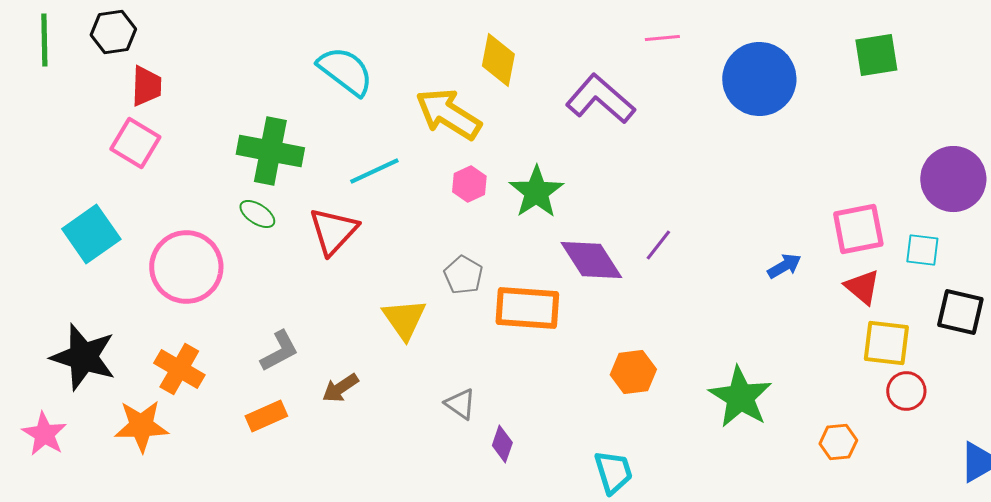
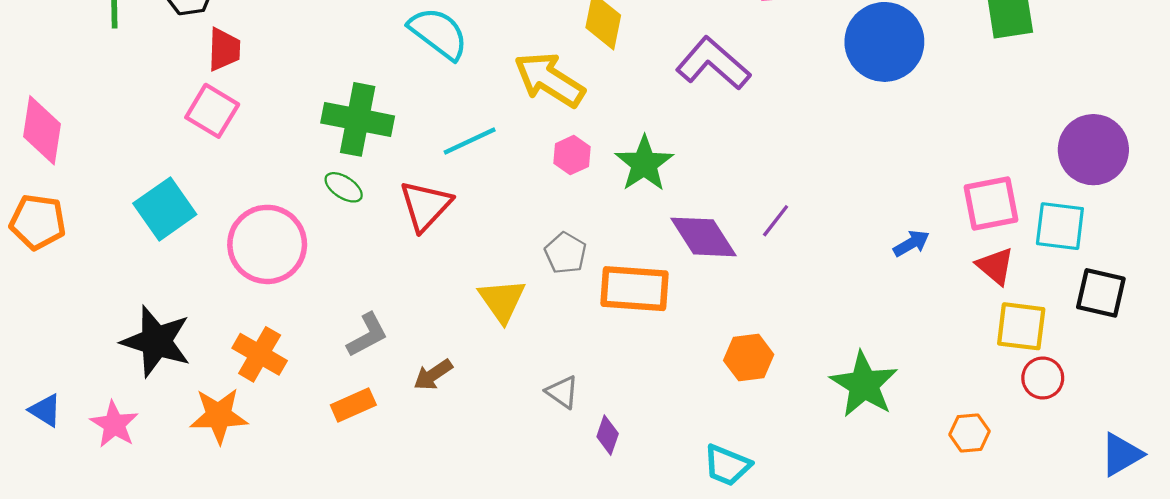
cyan square: (922, 250) -> (1060, 226), size x1.4
cyan trapezoid: (613, 472) -> (727, 465), turned 129

